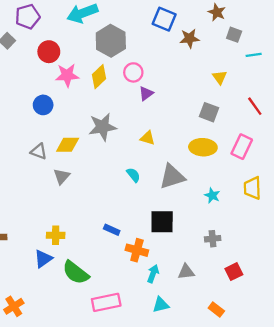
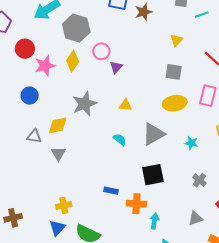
yellow triangle: (220, 77) -> (177, 40), turned 32
gray cross: (213, 239) -> (199, 180), turned -32
gray triangle: (186, 272) -> (196, 218), moved

